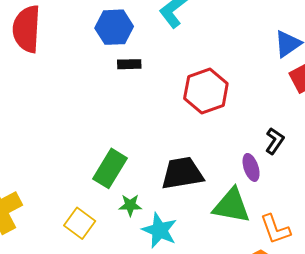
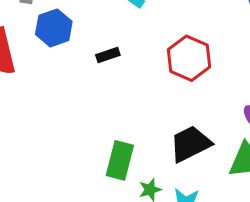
blue hexagon: (114, 27) -> (54, 28), moved

